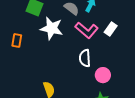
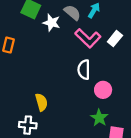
white star: (52, 28) -> (52, 23), moved, size x0.7

